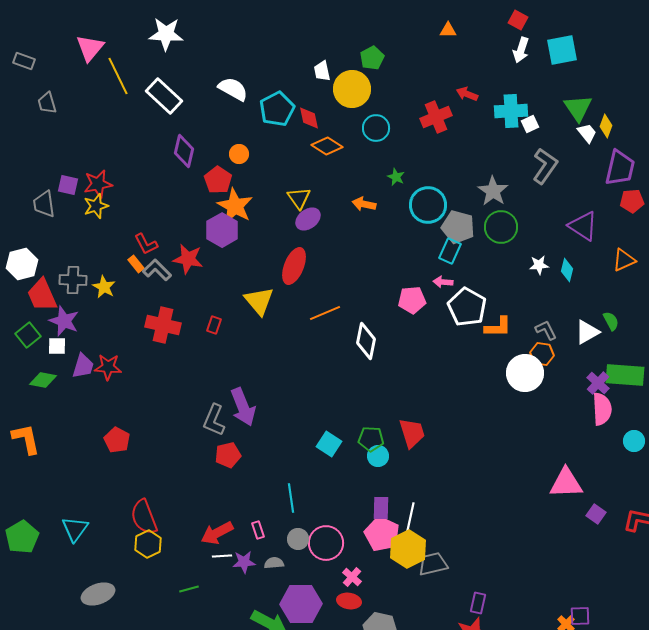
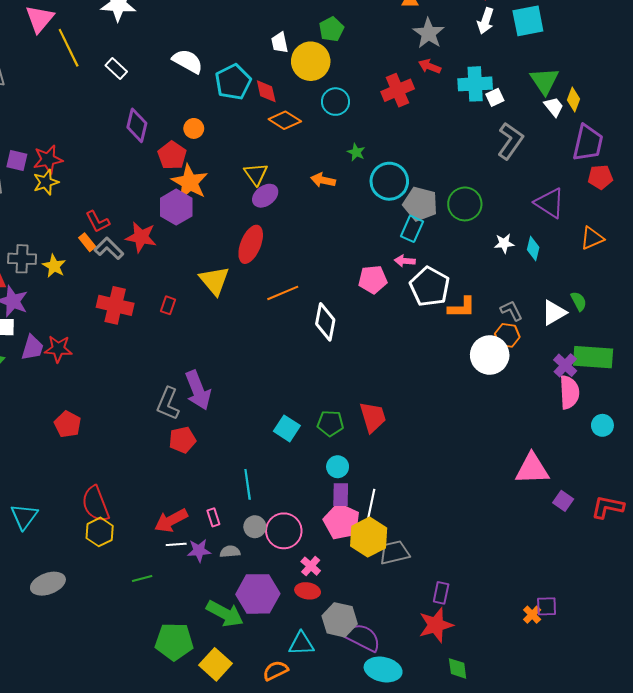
white rectangle: (164, 96) -> (116, 68), size x0.6
gray star: (493, 191) -> (429, 33), moved
cyan circle: (378, 456) -> (338, 467), moved

